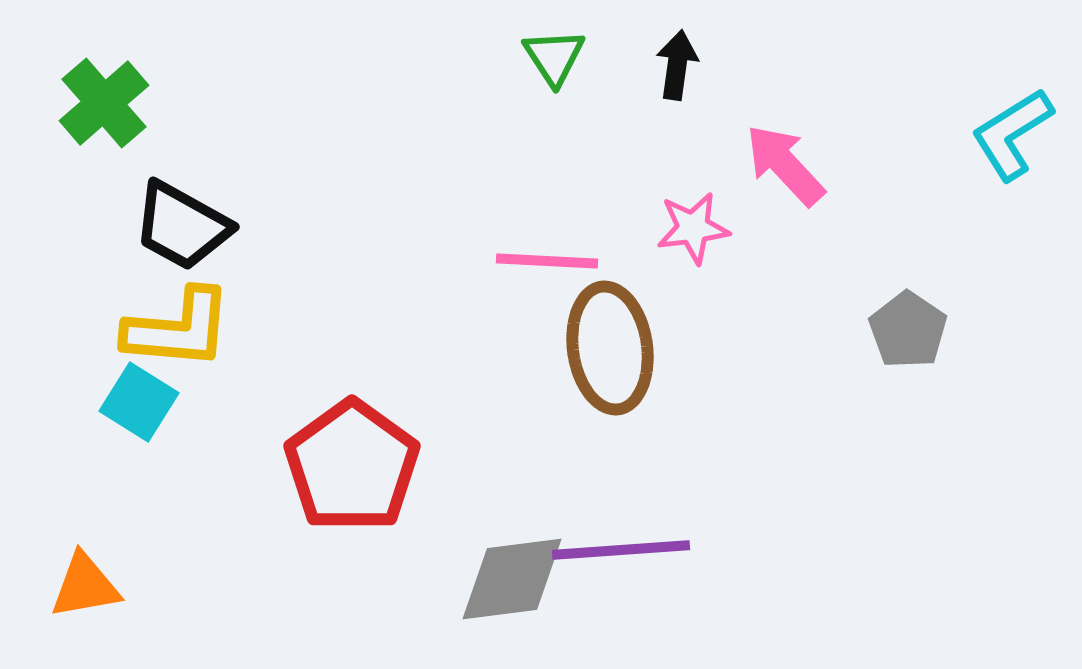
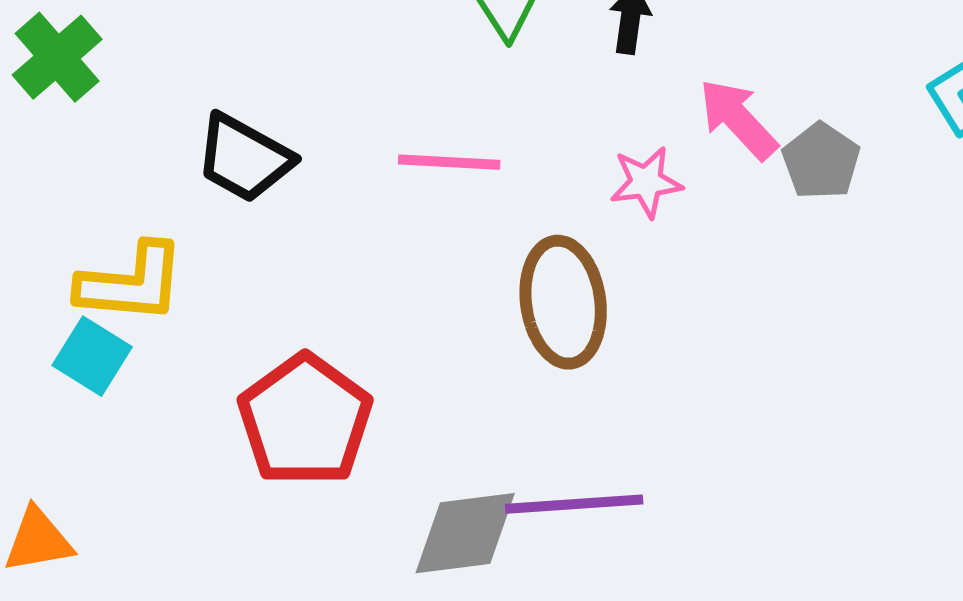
black trapezoid: (182, 226) -> (244, 158), moved
pink line: (547, 261) -> (449, 162), moved
gray pentagon: (908, 330) -> (821, 161), moved

